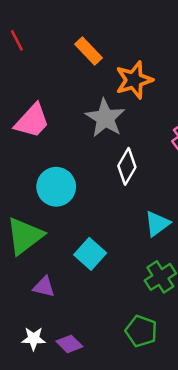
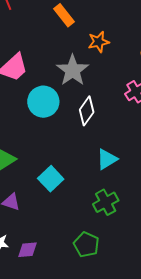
orange star: (134, 80) -> (99, 42), size x0.7
cyan circle: (56, 187) -> (43, 102), moved
purple diamond: (69, 344) -> (28, 250), turned -55

